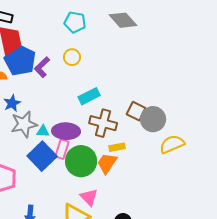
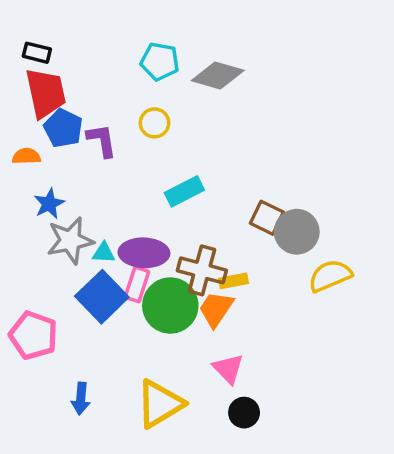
gray diamond: (123, 20) -> (218, 76), moved, turned -32
blue pentagon: (20, 60) -> (63, 128), size x0.7
purple L-shape: (42, 67) -> (102, 140), turned 125
brown cross: (103, 123) -> (202, 270), moved
pink triangle: (89, 197) -> (228, 369), moved

